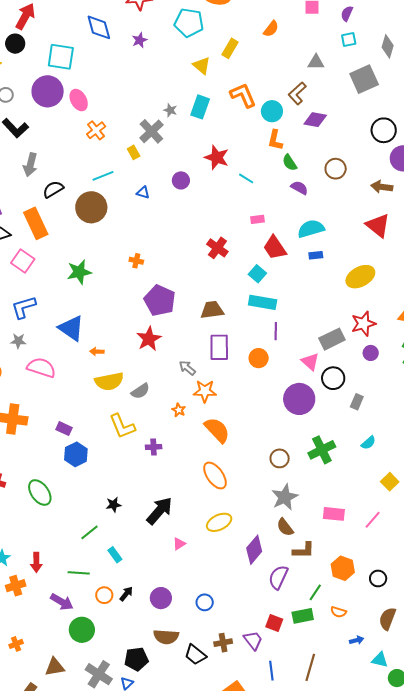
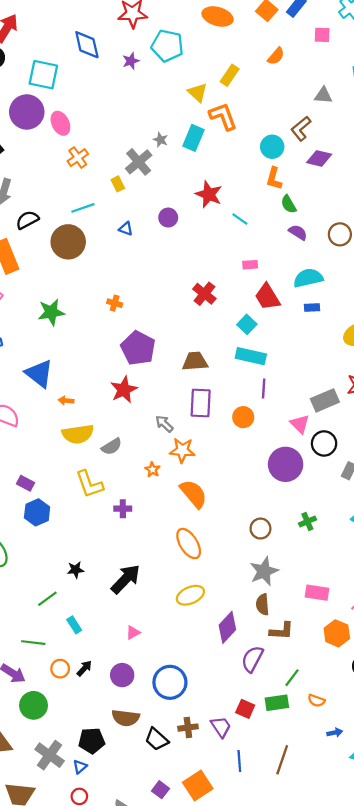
cyan pentagon: (189, 23) -> (167, 46), moved
orange L-shape: (243, 95) -> (223, 116), moved
brown circle: (336, 169) -> (340, 234), moved
green cross: (322, 450) -> (307, 521), size x0.6
brown semicircle: (285, 527) -> (263, 604), turned 30
pink triangle: (179, 544) -> (133, 633), moved
orange hexagon: (343, 568) -> (337, 633), moved
blue circle: (205, 602) -> (170, 682), size x1.8

